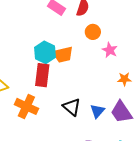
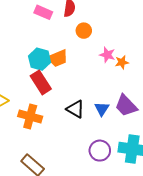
pink star: (110, 50) -> (107, 55), moved
red rectangle: (42, 75) -> (41, 82), turned -30
orange star: (124, 79) -> (122, 62), moved

